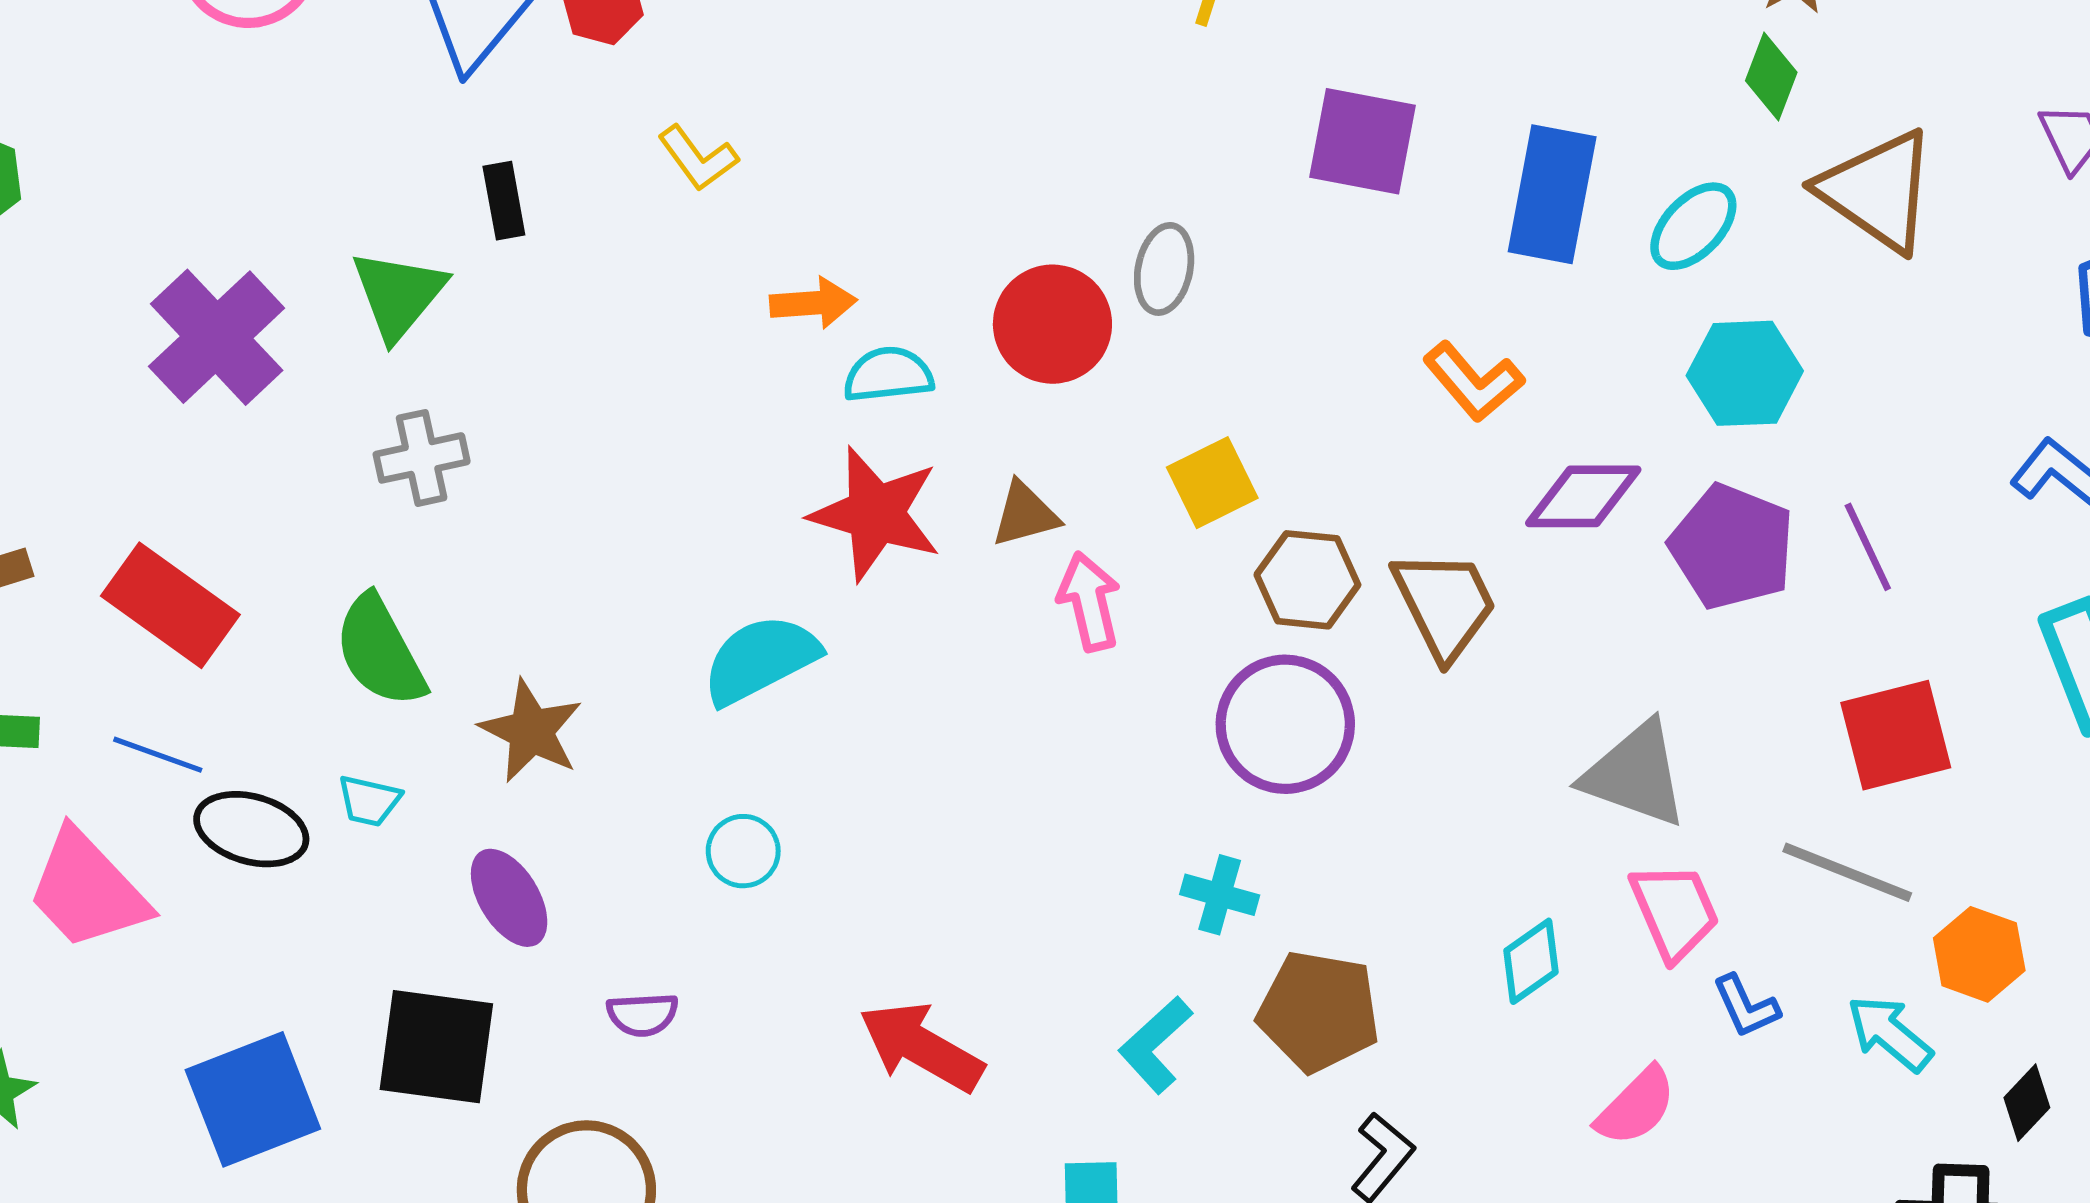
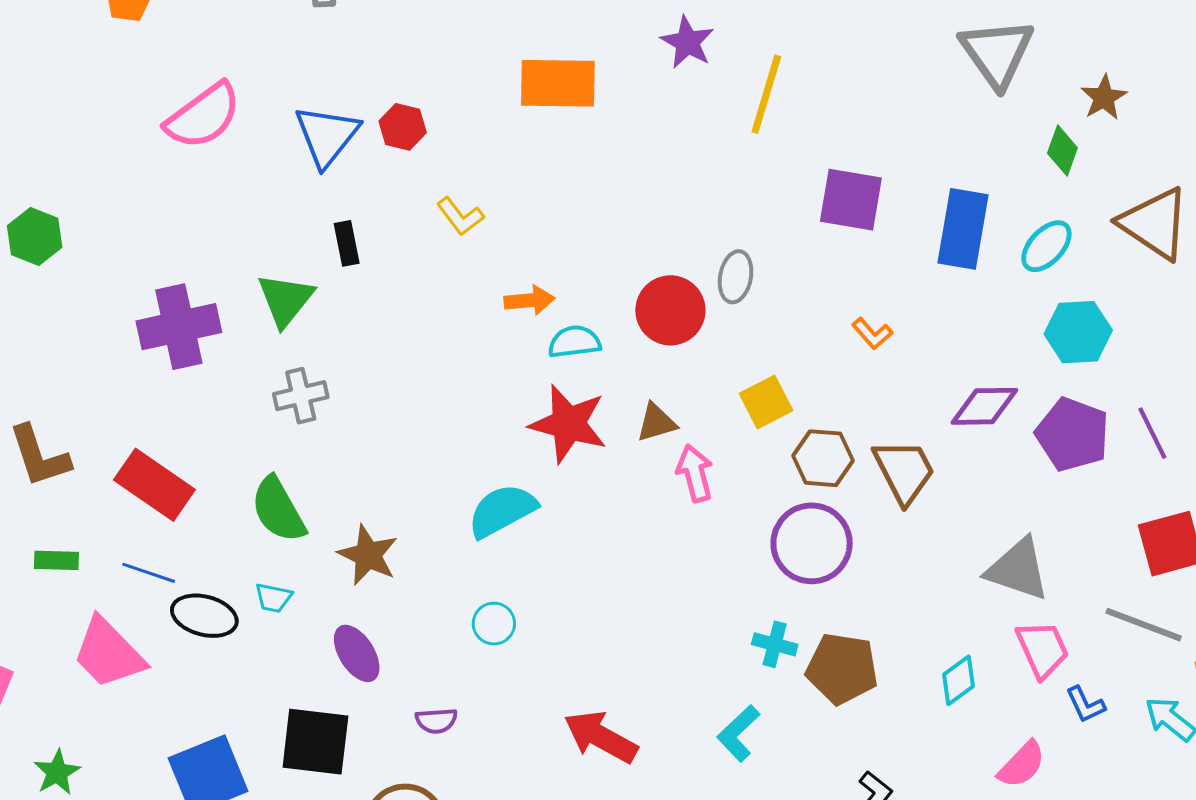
green diamond: (1771, 76) -> (1062, 150), moved
purple cross: (217, 337) -> (179, 327), turned 32
orange L-shape: (1474, 382) -> (872, 334), moved, size x0.7
brown pentagon: (1319, 1011) -> (842, 669), moved

